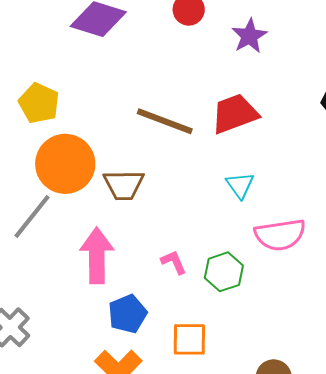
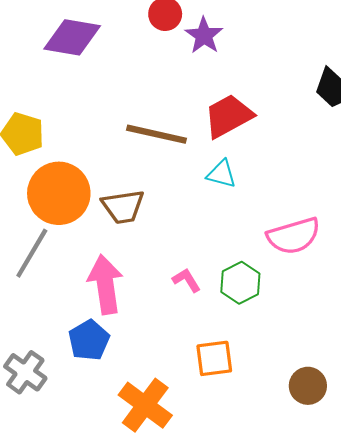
purple star: (249, 36) -> (204, 36), moved
cyan triangle: (240, 185) -> (221, 174), moved, turned -32
blue pentagon: (128, 314) -> (89, 340), moved

